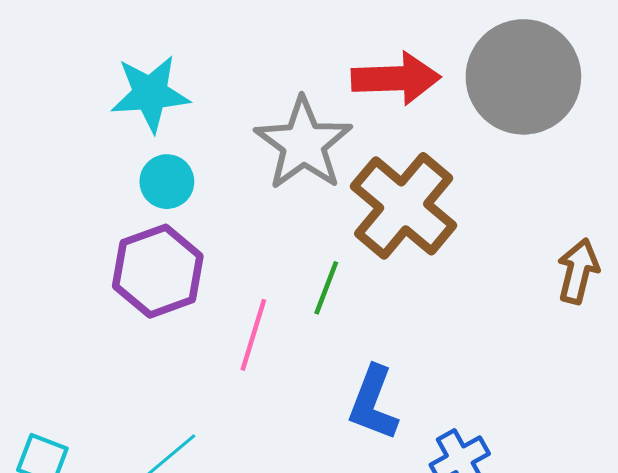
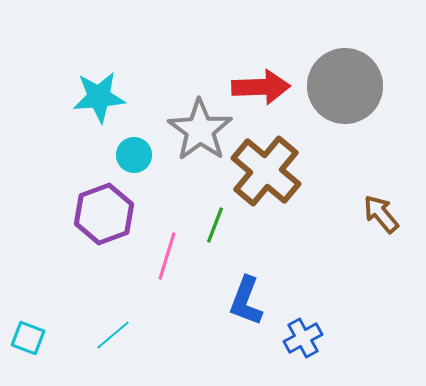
cyan circle: (167, 182) -> (134, 155), moved
brown arrow: (578, 271) -> (381, 214), turned -54

